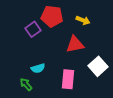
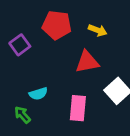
purple square: (33, 29) -> (20, 45), moved

